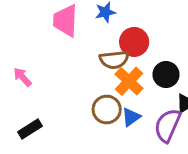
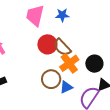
red circle: (134, 42) -> (47, 44), moved
brown semicircle: (114, 60) -> (62, 47), turned 42

